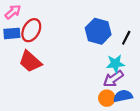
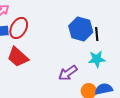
black line: (126, 38) -> (97, 34), moved, turned -32
purple arrow: (113, 79) -> (68, 73), moved

